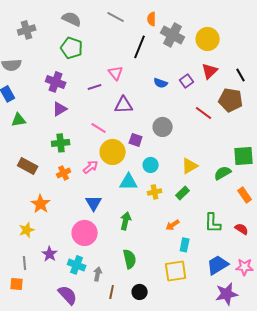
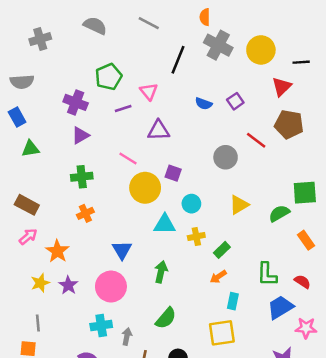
orange semicircle: (152, 19) -> (205, 17), moved
green pentagon: (72, 48) -> (109, 77), moved, turned 30
red triangle: (210, 71) -> (282, 87), moved
black line: (241, 75) -> (301, 62), moved, turned -64
gray circle: (163, 127) -> (226, 157), moved
brown rectangle: (28, 166) -> (27, 205), moved
pink arrow: (91, 167) -> (28, 237), moved
green rectangle: (183, 193) -> (222, 250), moved
purple star: (50, 254) -> (68, 285), moved
green semicircle: (130, 259) -> (166, 318), turned 54
cyan cross: (77, 265) -> (101, 326), turned -30
blue trapezoid: (218, 265) -> (280, 307), moved

